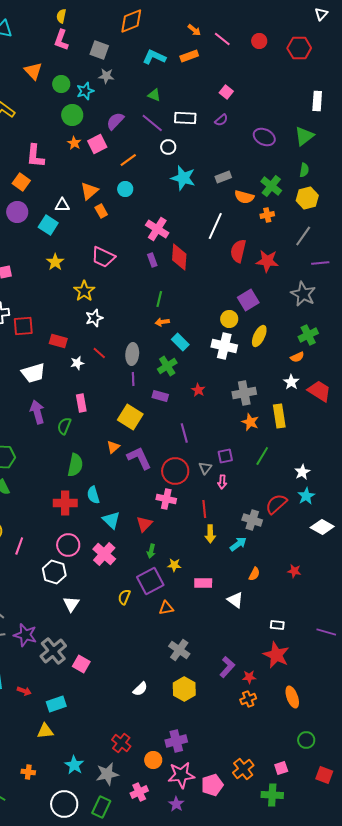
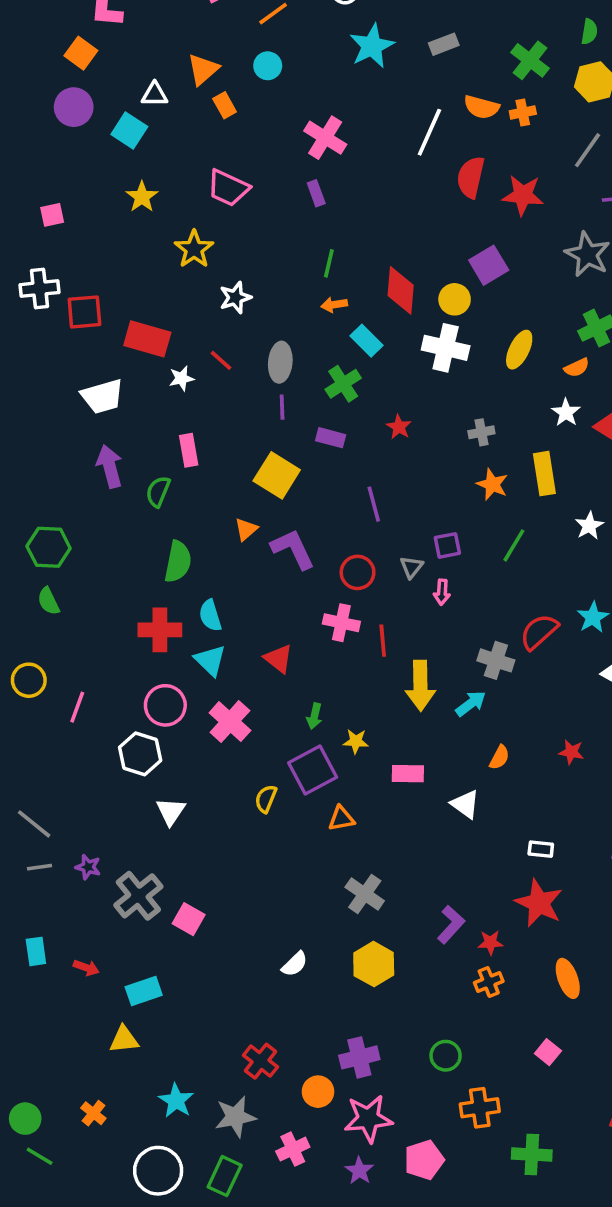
cyan star: (183, 178) -> (372, 46), turned 30
orange semicircle: (244, 197) -> (481, 107), moved
red diamond: (179, 257) -> (401, 290), moved
white star: (94, 318) -> (235, 298), moved
yellow ellipse: (259, 336) -> (519, 350), moved
red rectangle: (58, 341) -> (147, 339), size x1.4
gray cross: (244, 393) -> (481, 432), size x0.6
red circle: (175, 471) -> (358, 572), size x0.7
white star: (302, 472) -> (589, 526), moved
red line: (204, 509) -> (383, 641), moved
cyan triangle: (111, 520) -> (210, 660), moved
red triangle: (144, 524) -> (278, 659), moved, turned -36
yellow arrow: (210, 534) -> (420, 686), size x1.5
purple star: (25, 635) -> (88, 867), size x0.6
green circle: (306, 740) -> (446, 1056), moved
pink square: (281, 768) -> (548, 1052), moved, turned -32
orange cross: (243, 769) -> (480, 1108), turned 30
orange cross: (28, 772) -> (93, 1113), turned 32
pink pentagon: (212, 785) -> (424, 1160), moved

